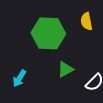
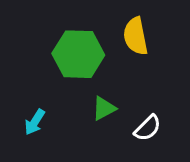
yellow semicircle: (86, 21) -> (136, 36), size x1.4

